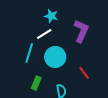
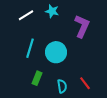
white line: (44, 34) -> (26, 15), moved
red line: (84, 73) -> (85, 83), moved

